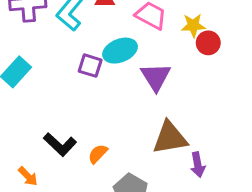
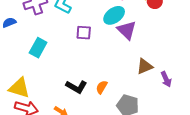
cyan ellipse: (120, 51) -> (114, 15), moved
brown triangle: (170, 138) -> (145, 66), size x0.7

